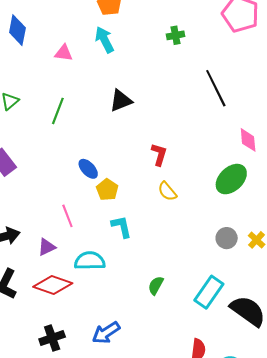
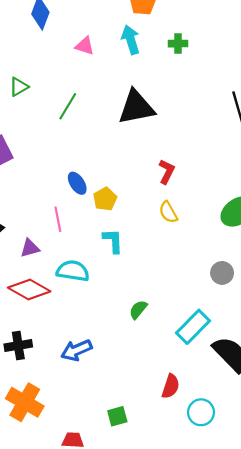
green cross: (175, 35) -> (178, 44), moved
black triangle: (121, 101) -> (136, 107), size x1.5
blue ellipse: (88, 169) -> (77, 183), moved

